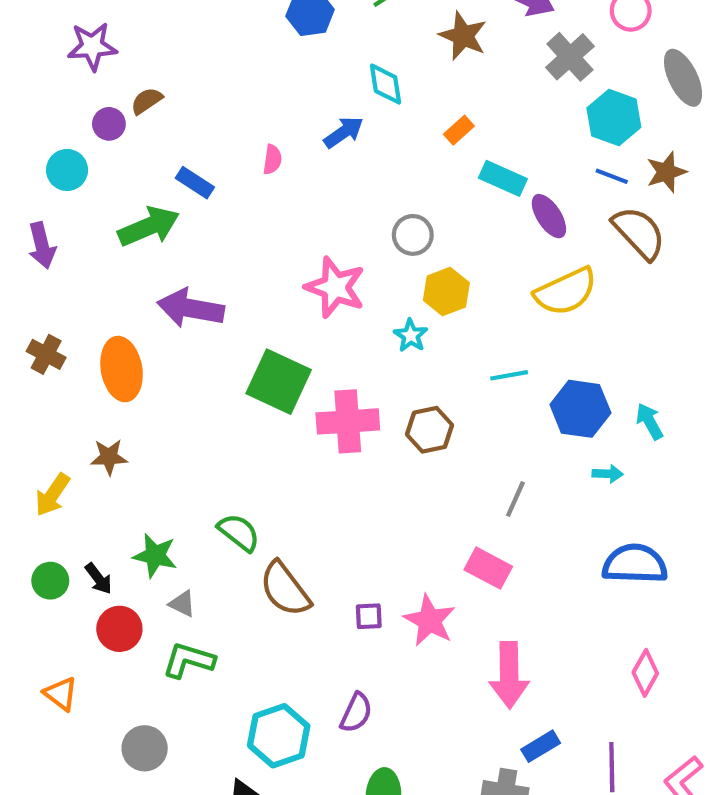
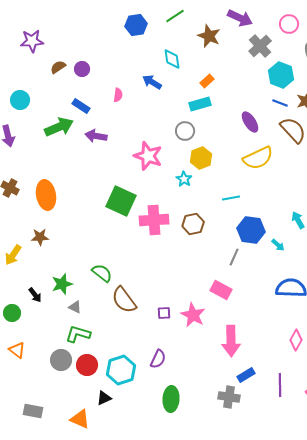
purple circle: (109, 124) -> (82, 69), moved
blue arrow: (344, 132) -> (152, 82), turned -114
cyan rectangle: (503, 178) -> (200, 104), moved, turned -40
purple arrow: (191, 308) -> (96, 136), moved, size x0.7
blue hexagon: (580, 409) -> (251, 230), moved
cyan arrow: (608, 474) -> (278, 245), turned 40
green star: (155, 556) -> (62, 284), turned -30
green circle: (50, 581) -> (12, 313), moved
red circle: (119, 629) -> (87, 365), moved
gray circle: (145, 748) -> (61, 360), moved

